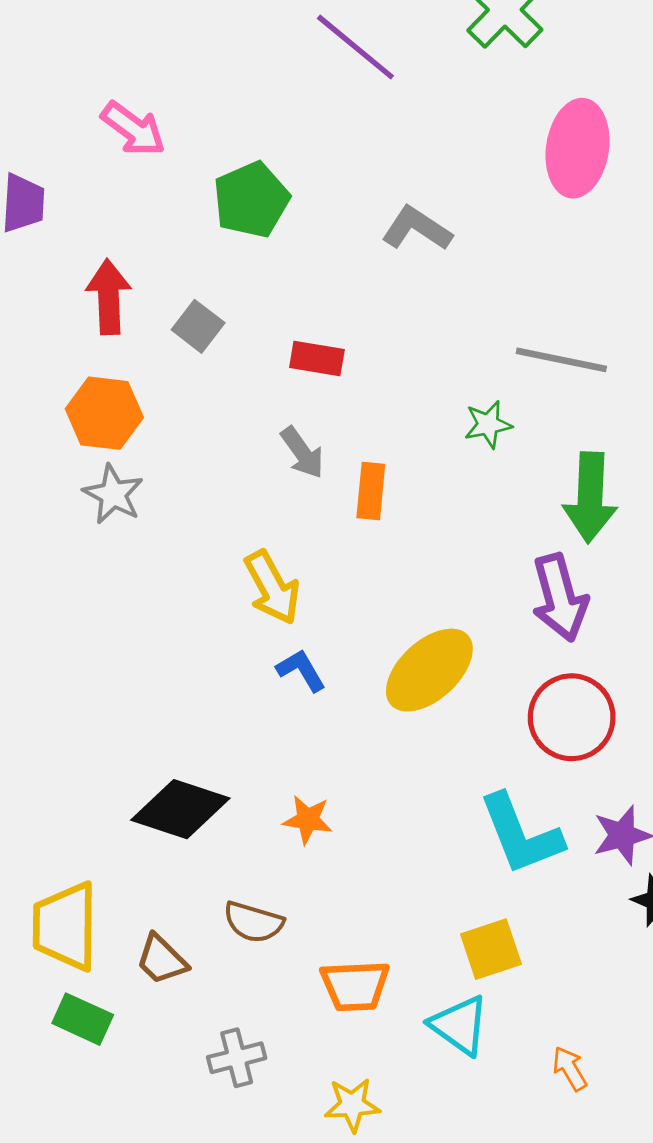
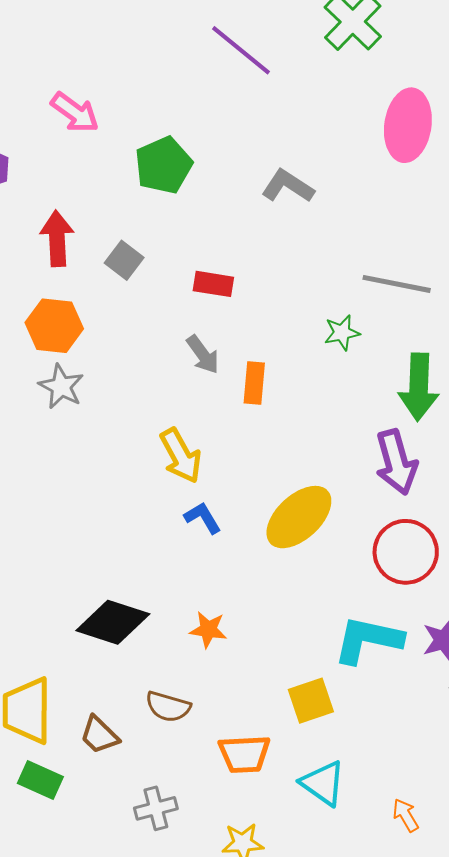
cyan L-shape: (521, 834) -> (368, 640), turned 124
yellow square: (491, 949) -> (311, 701), moved

